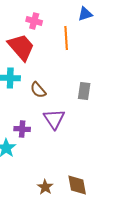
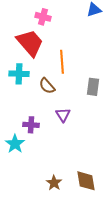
orange line: (66, 38) -> (62, 62), moved
purple triangle: (54, 119) -> (63, 115), size x0.7

